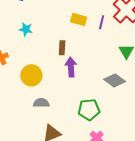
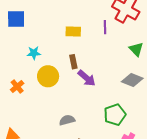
yellow rectangle: (79, 19) -> (73, 31), moved
purple arrow: (71, 67) -> (87, 78), turned 150
yellow circle: (31, 75) -> (48, 76), moved

